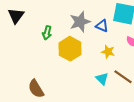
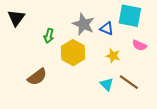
gray star: (80, 22) -> (84, 24), turned -30
brown semicircle: (36, 89) -> (37, 77), moved, turned -96

